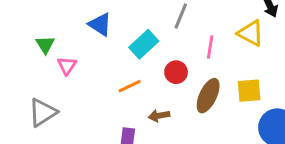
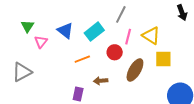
blue triangle: (100, 24) -> (65, 31), moved
yellow triangle: (251, 33) -> (151, 36), moved
pink line: (210, 47) -> (128, 37), moved
yellow square: (249, 91) -> (163, 59), moved

